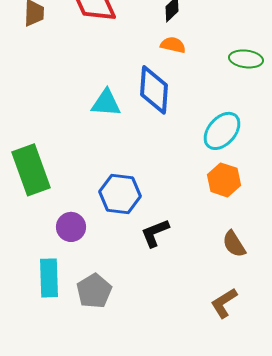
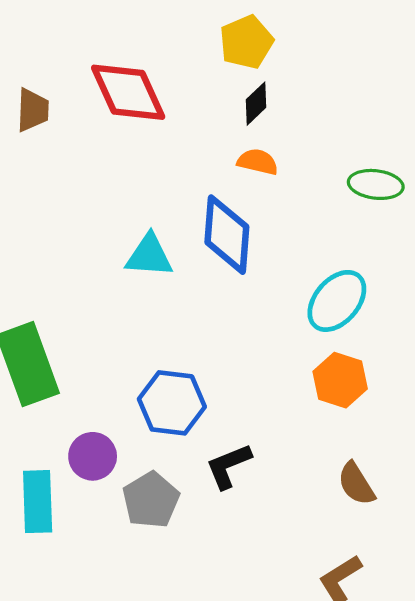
cyan rectangle: (49, 278) -> (38, 502), moved
gray pentagon: (94, 291) -> (151, 500), moved

